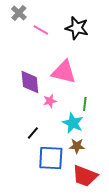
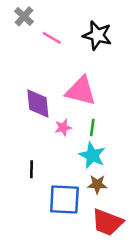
green line: (85, 104) -> (92, 128), moved
black line: (33, 133) -> (32, 169), moved, turned -40

